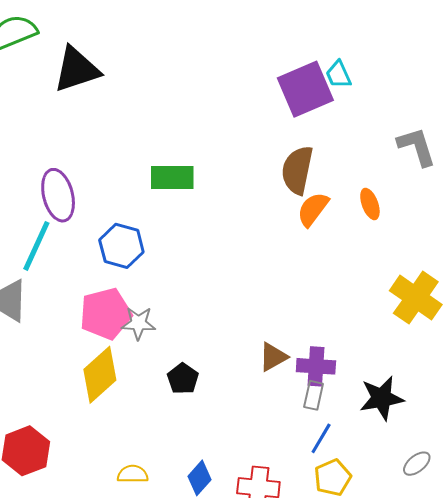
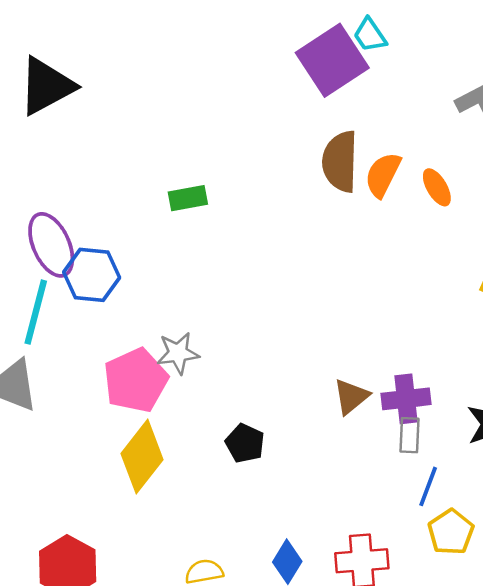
green rectangle: (172, 178) -> (188, 198), size x0.7
orange semicircle: (313, 209) -> (383, 175), moved
blue hexagon: (121, 246) -> (92, 275), moved
gray star: (138, 323) -> (178, 353), moved

